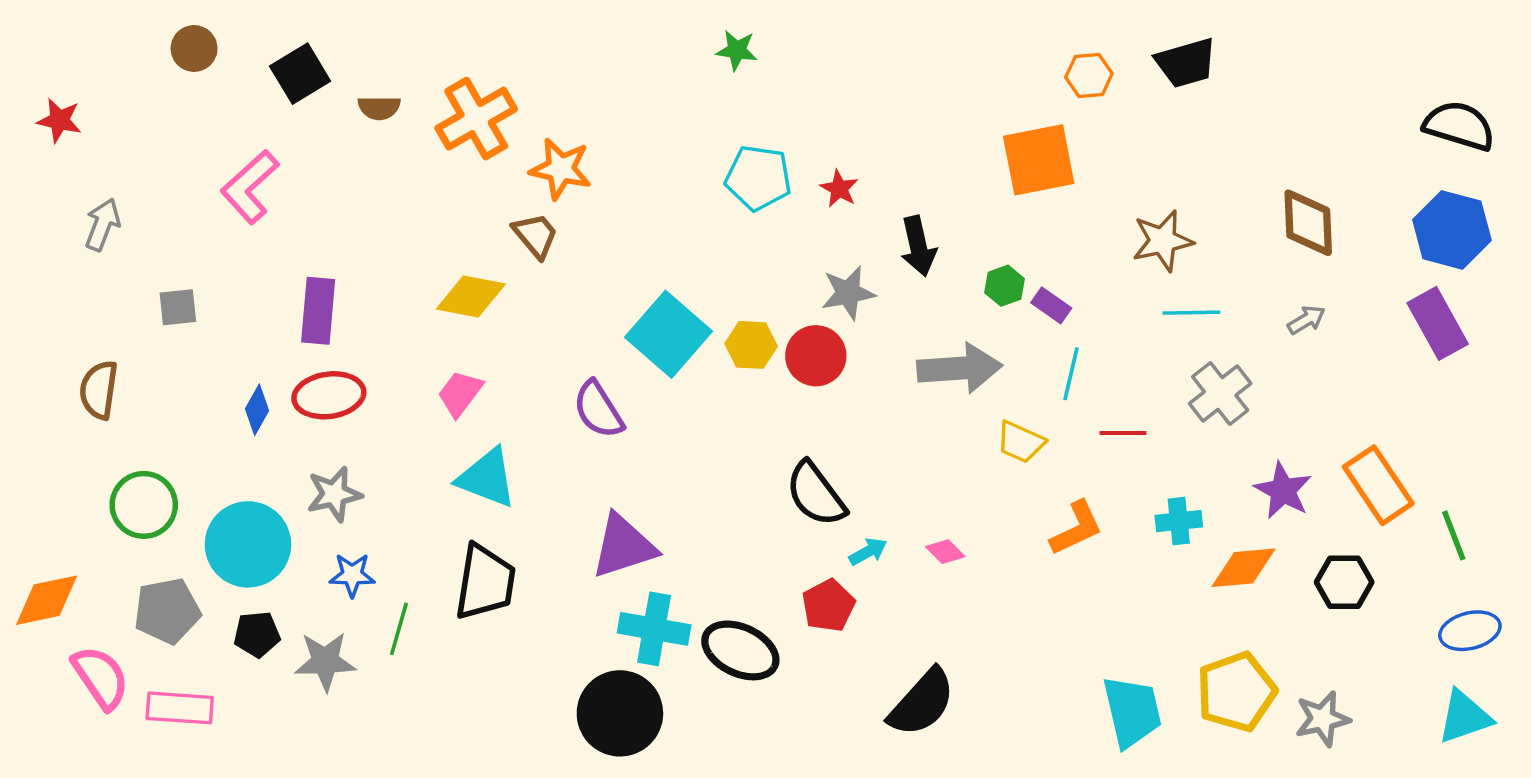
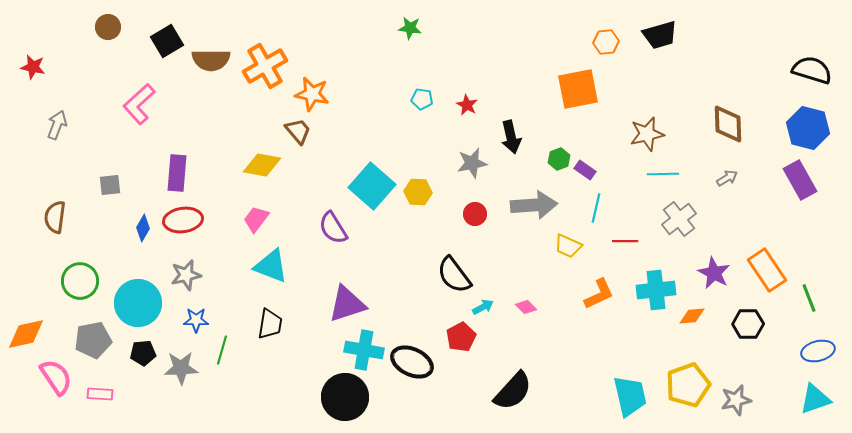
brown semicircle: (379, 108) -> (211, 60), size x1.6
cyan pentagon: (758, 178) -> (422, 99), size x0.6
gray square: (178, 307) -> (110, 185), moved
red circle: (816, 356) -> (475, 214), moved, size x0.7
cyan cross: (1179, 521) -> (656, 290), size x1.5
orange diamond: (1244, 568) -> (692, 316), size x0.7
black trapezoid: (485, 582) -> (270, 324), size x0.7
pink rectangle: (180, 708) -> (100, 394), size x0.7

